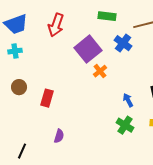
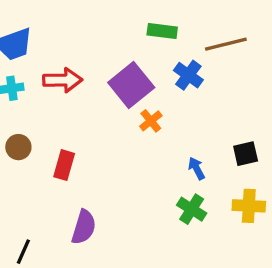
red arrow: (56, 25) -> (63, 80), moved, turned -110
purple semicircle: (59, 136) -> (84, 227), size x1.5

